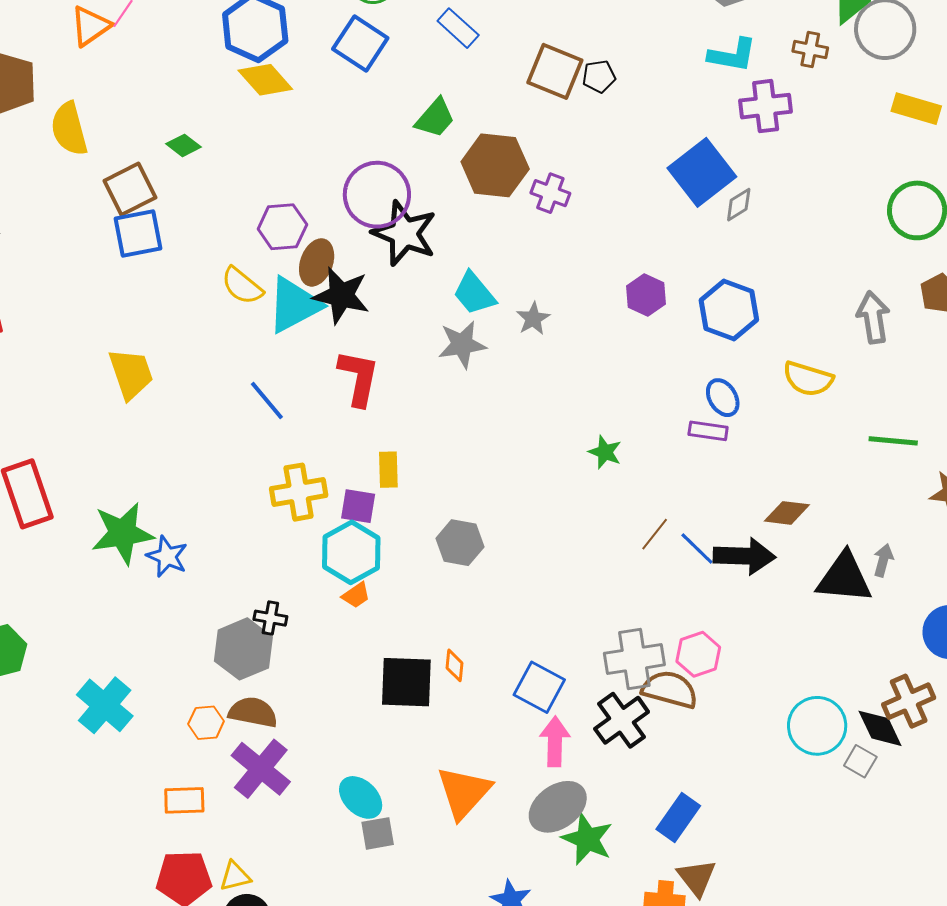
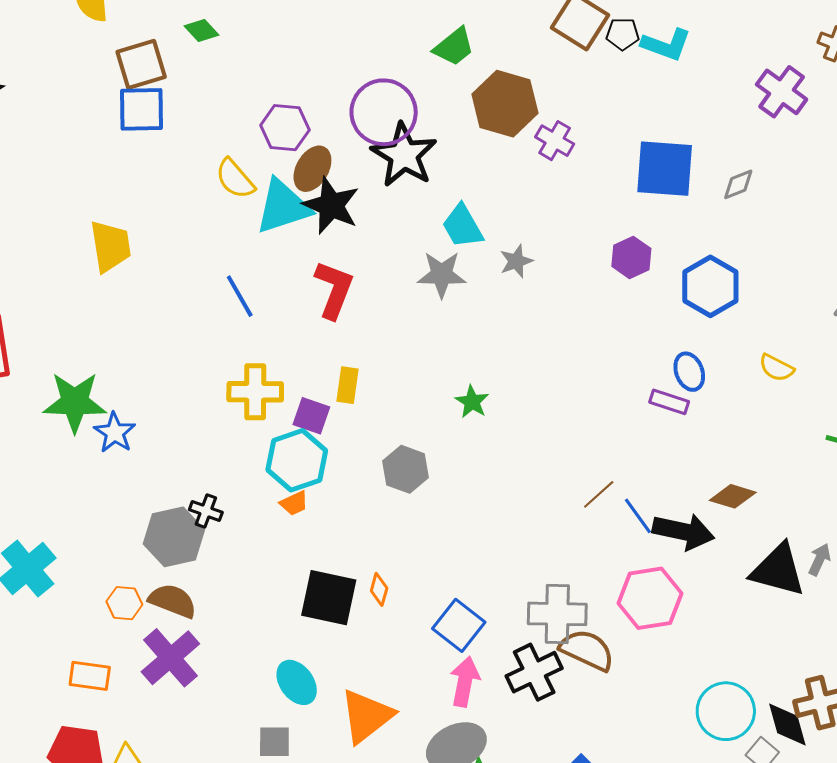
cyan L-shape: (732, 55) -> (666, 45), moved
purple cross: (766, 106) -> (782, 92), turned 33
blue square: (702, 172) -> (665, 169), moved, turned 32
yellow semicircle: (808, 379) -> (776, 368), size x0.7
green star: (605, 452) -> (472, 402), moved
pink hexagon: (698, 654) -> (650, 598), moved, size x1.4
cyan ellipse: (361, 797) -> (297, 682), moved

